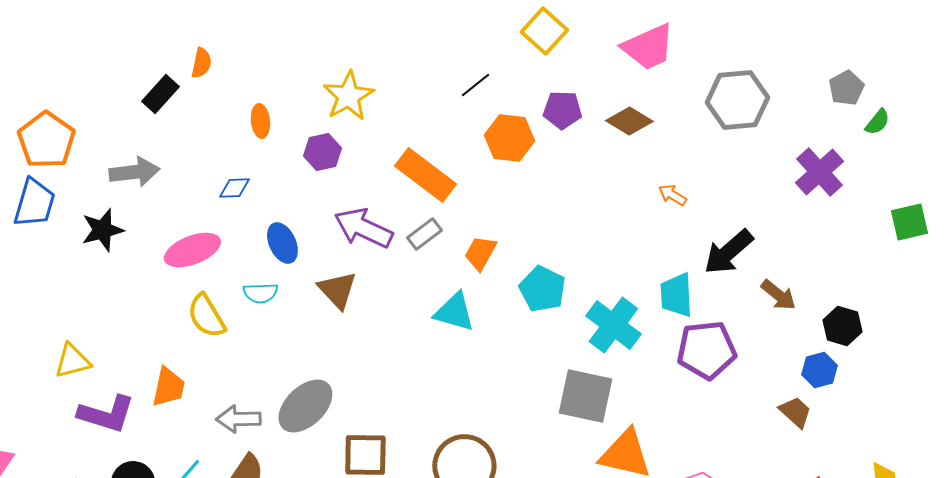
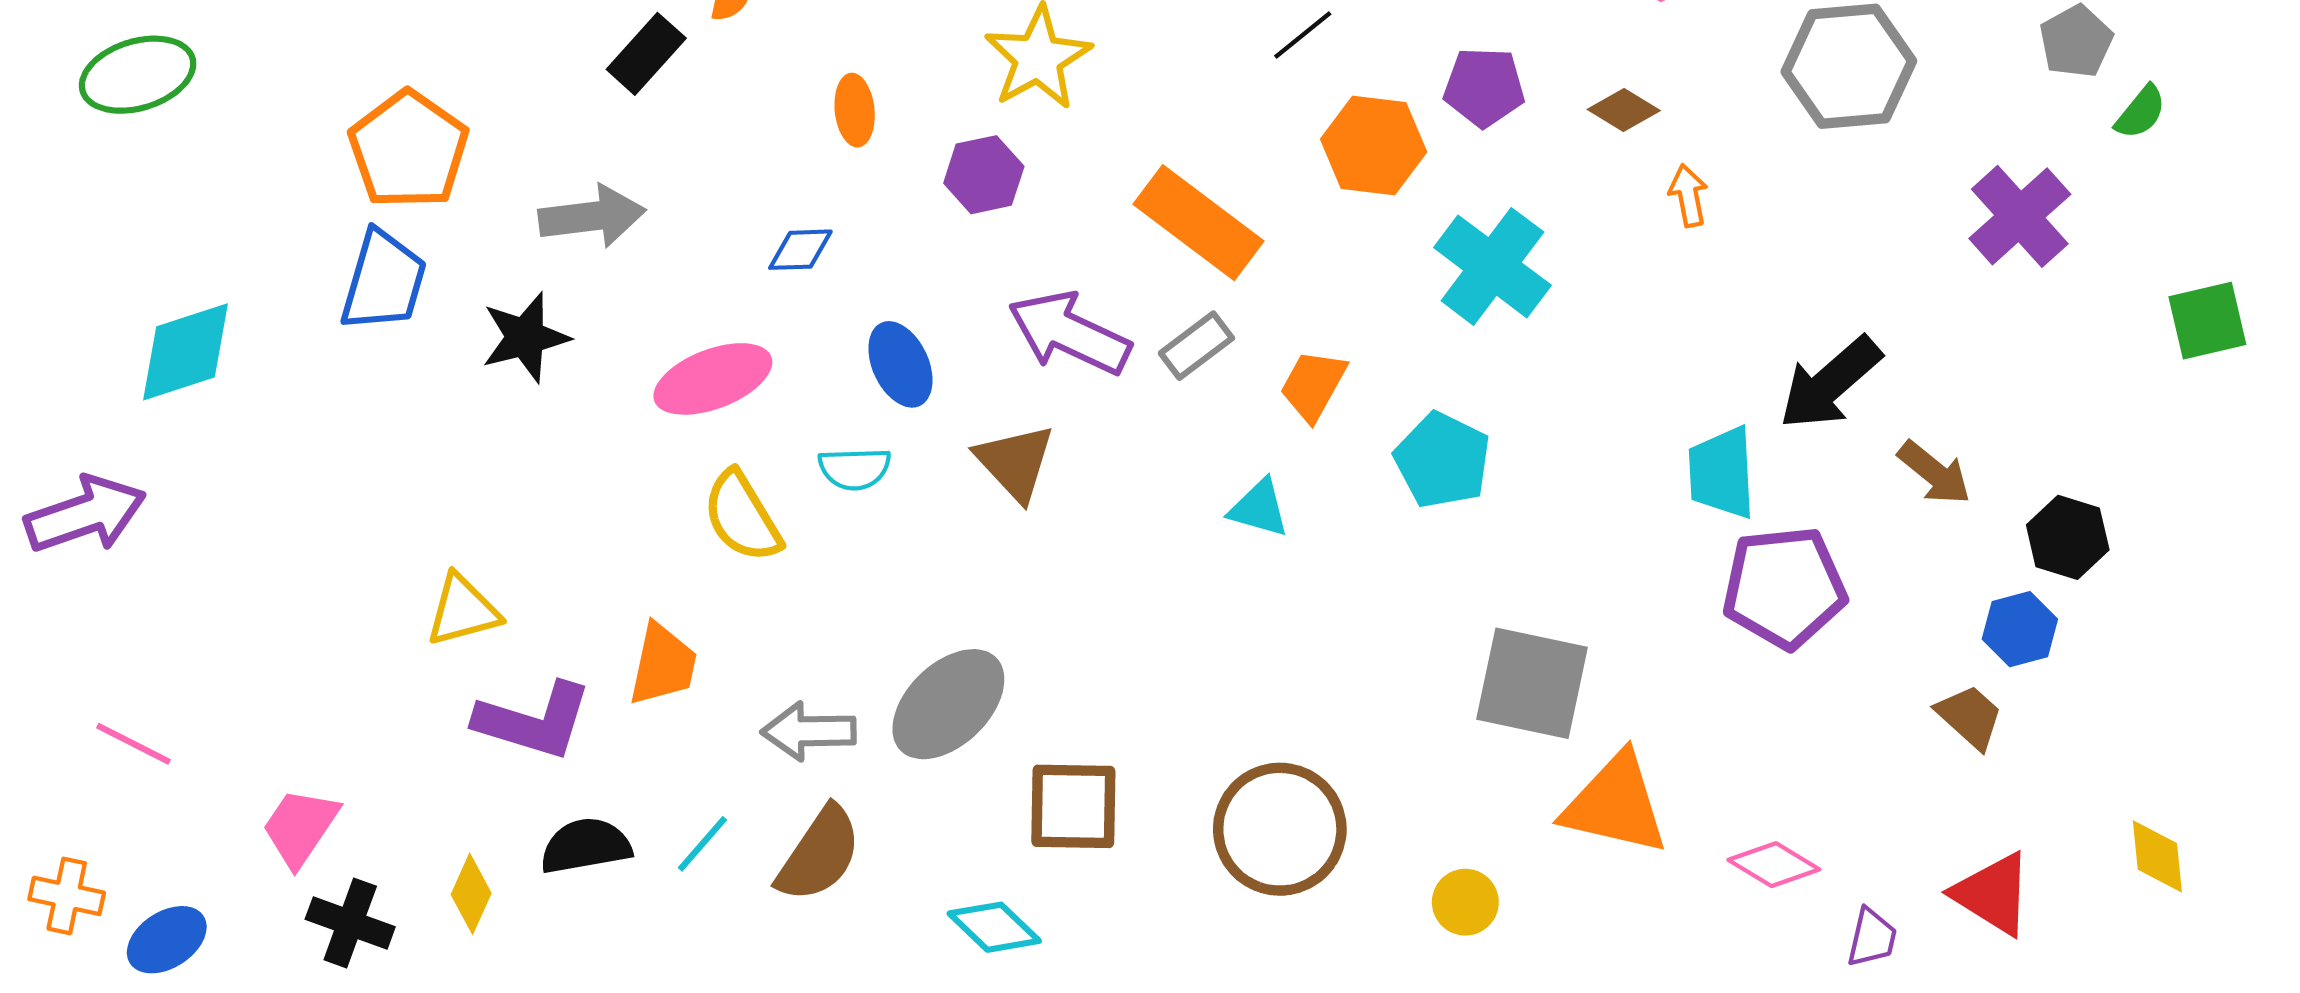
brown diamond: (629, 121) -> (1624, 110), size x0.7
orange arrow: (672, 195) -> (1688, 196), moved, turned 48
cyan triangle: (454, 312) -> (1259, 508), size x0.7
cyan cross: (613, 325) -> (1492, 266), moved

